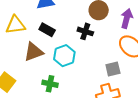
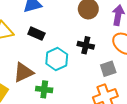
black cross: (85, 31) -> (86, 45), moved
brown triangle: (34, 52) -> (23, 72), moved

